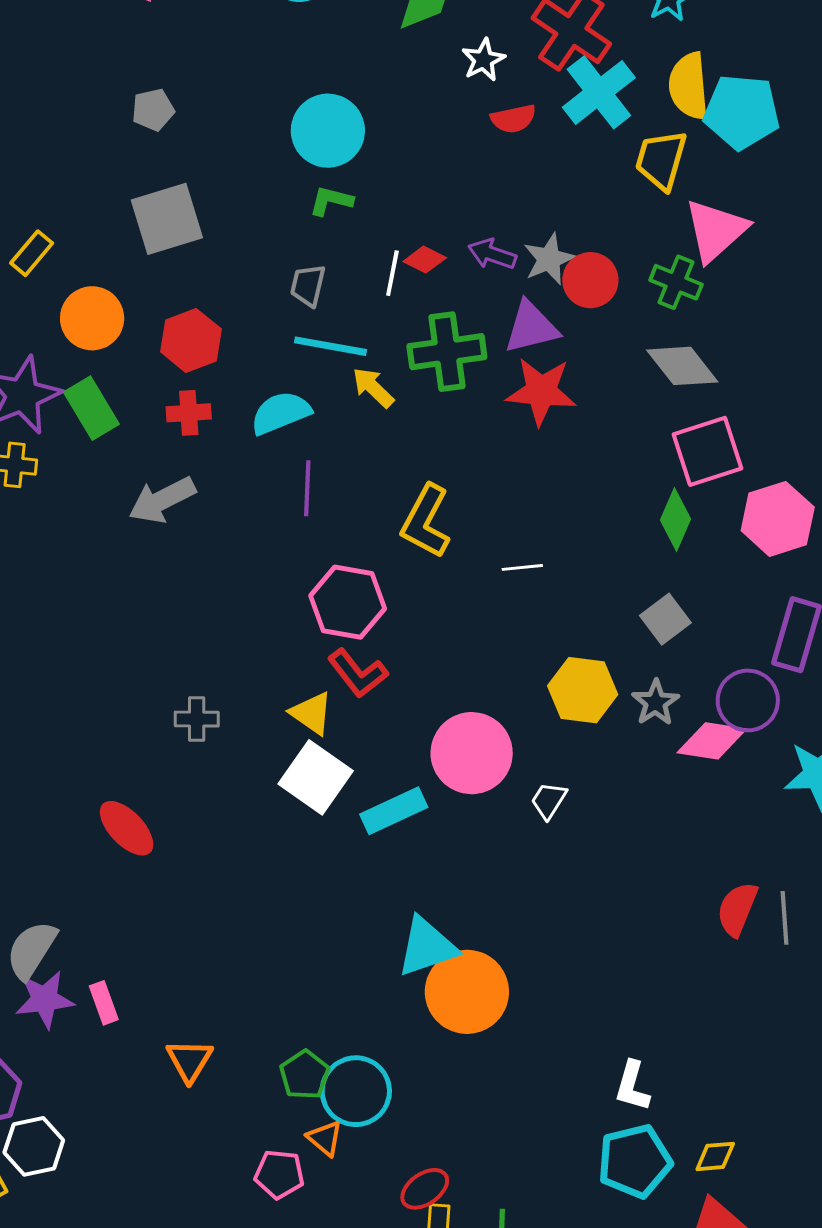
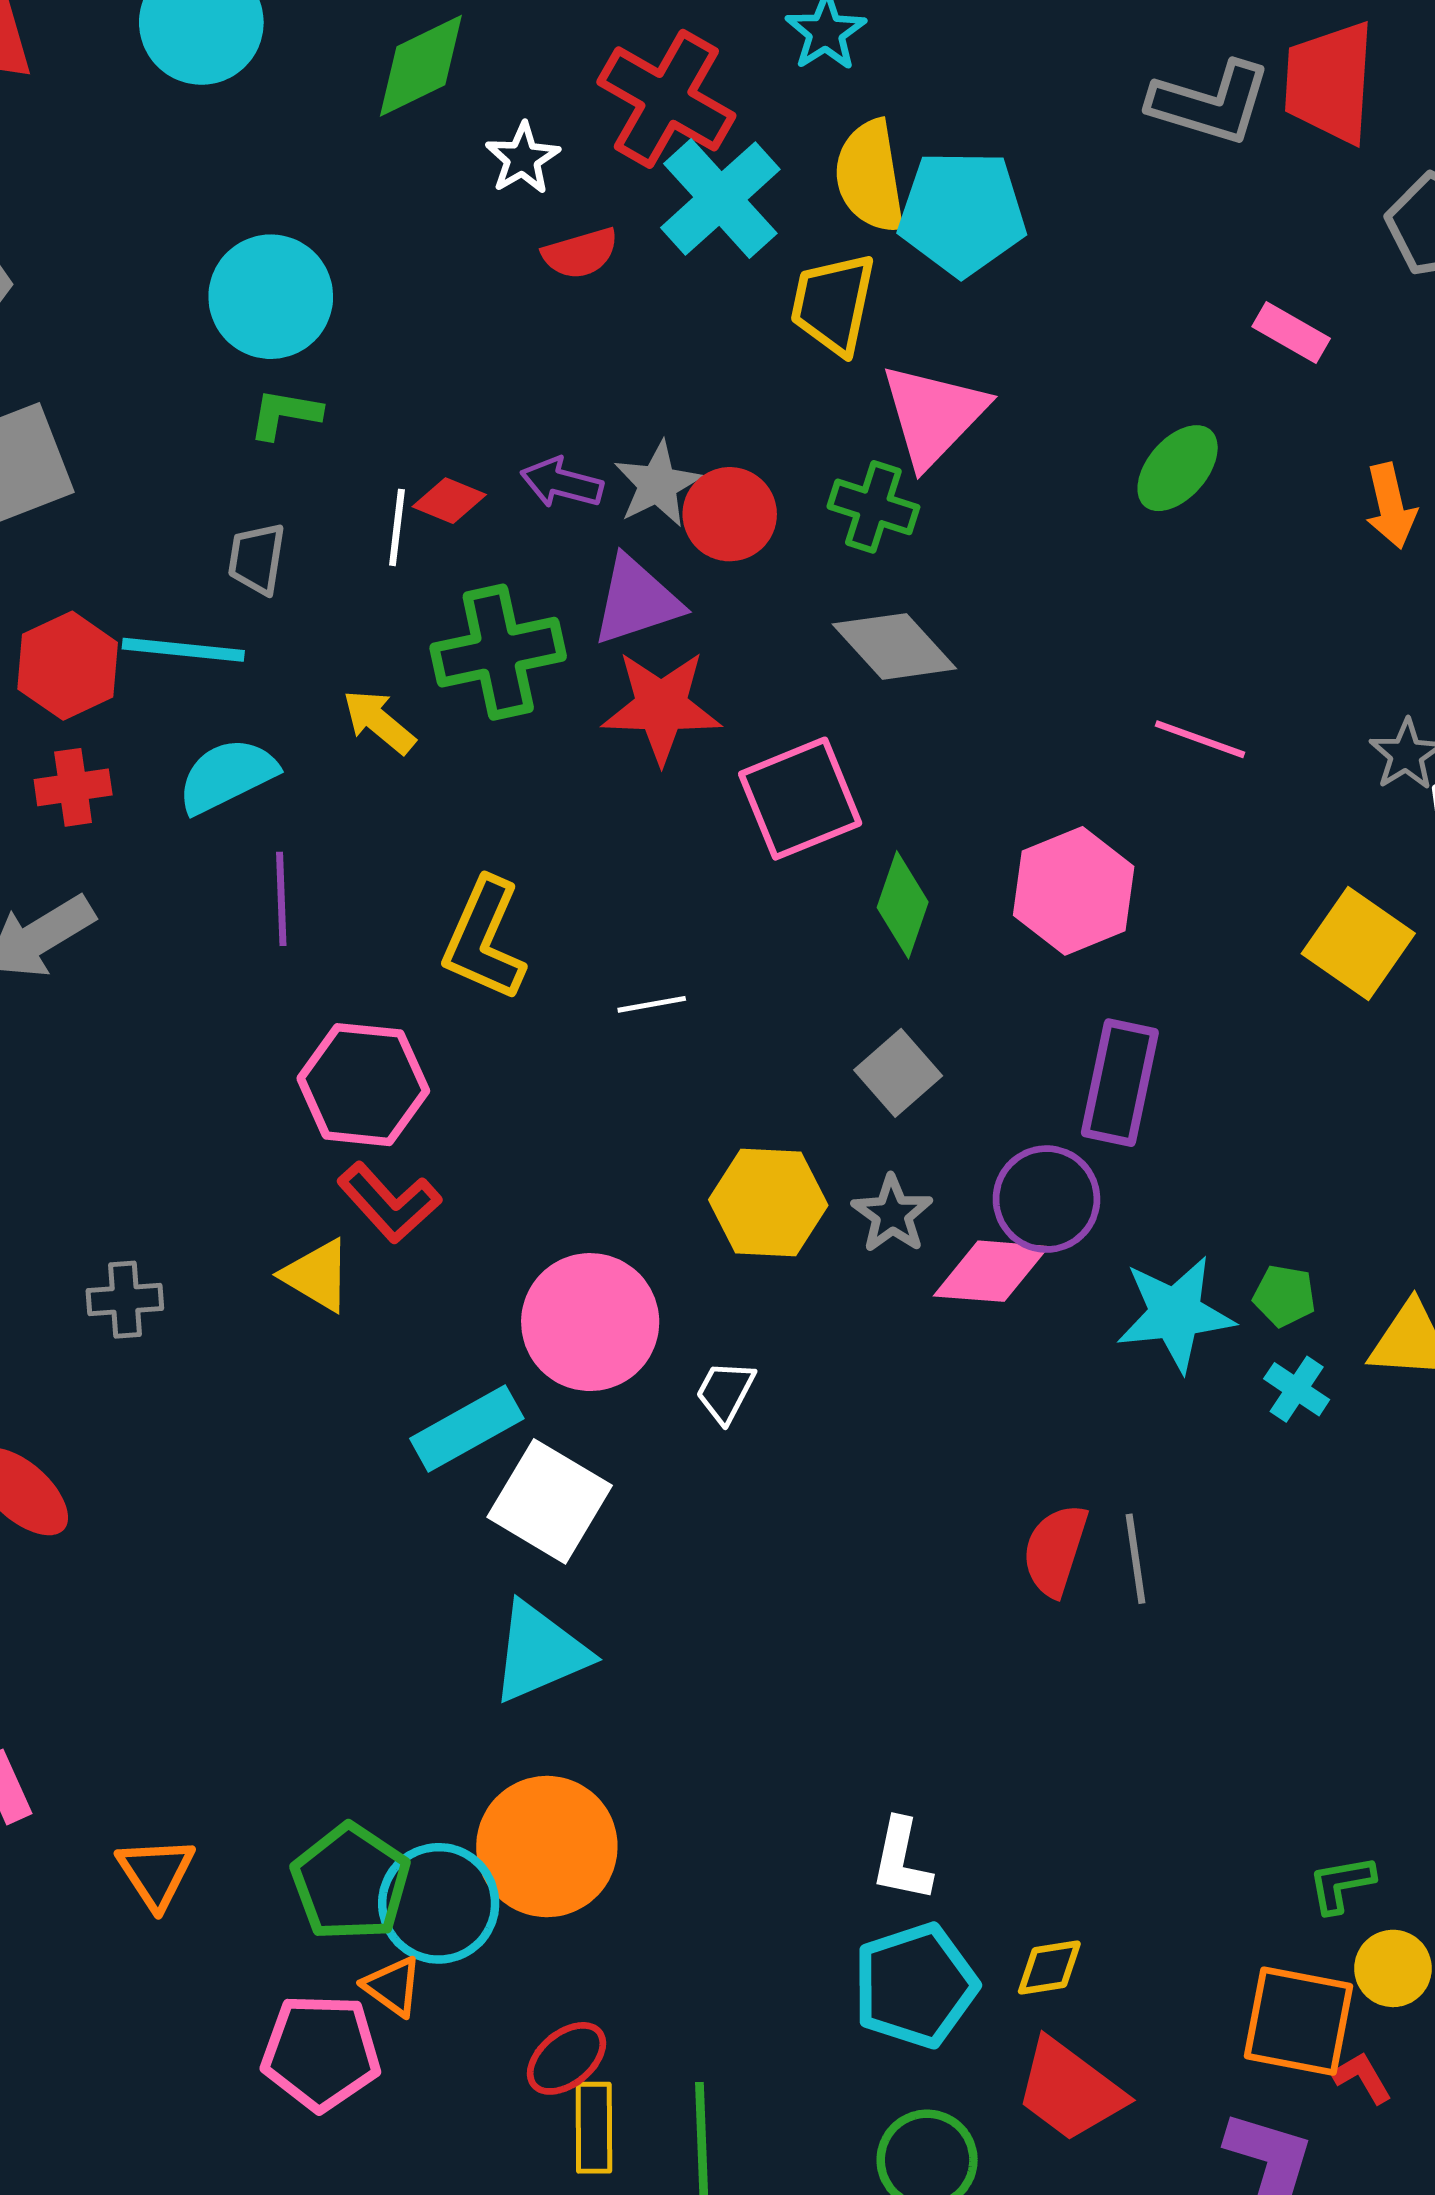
cyan line: (331, 346) -> (183, 650), moved
pink square: (707, 451) -> (800, 799), moved
white square: (316, 777) -> (550, 1501), moved
orange circle: (467, 992) -> (547, 1847), moved
green pentagon: (305, 1075) -> (351, 1882), size x1.4
pink pentagon: (279, 1174) -> (321, 2052), size x1.4

